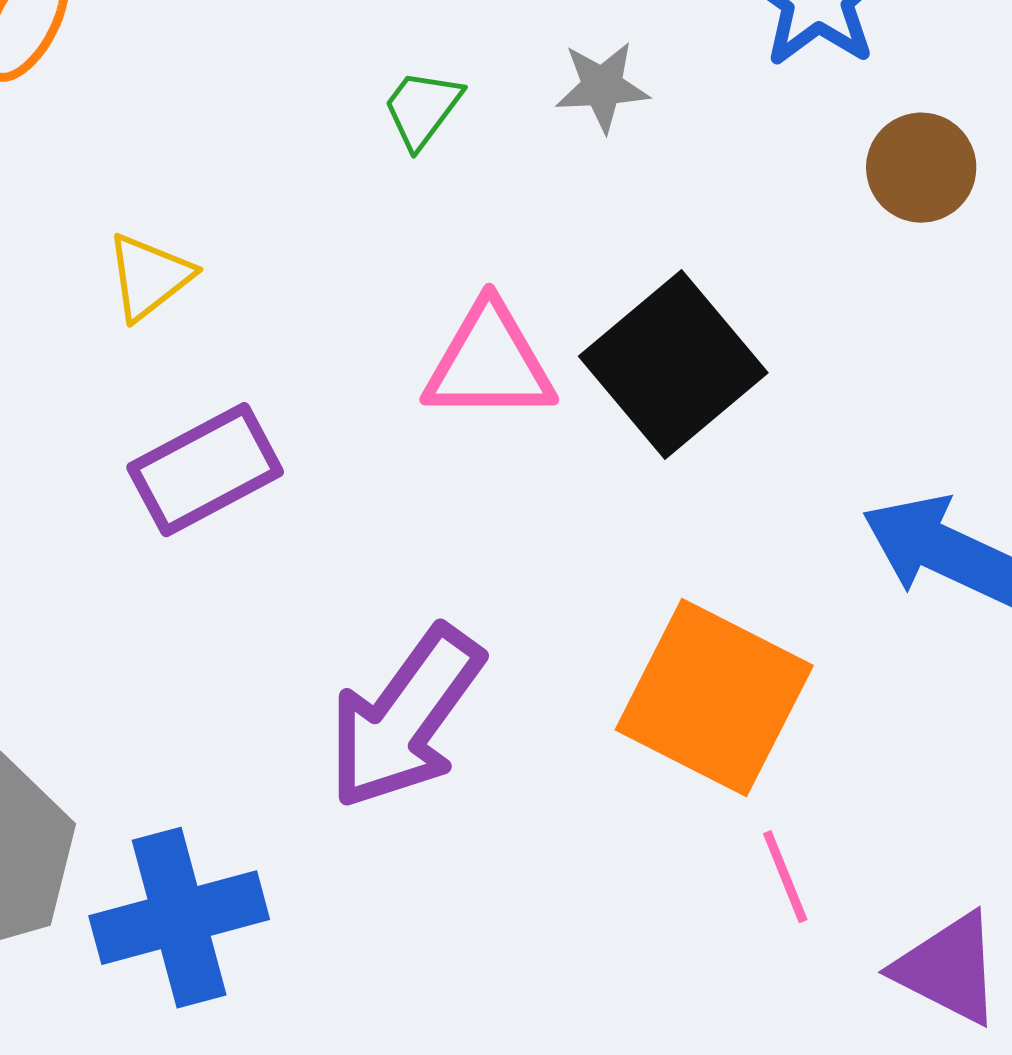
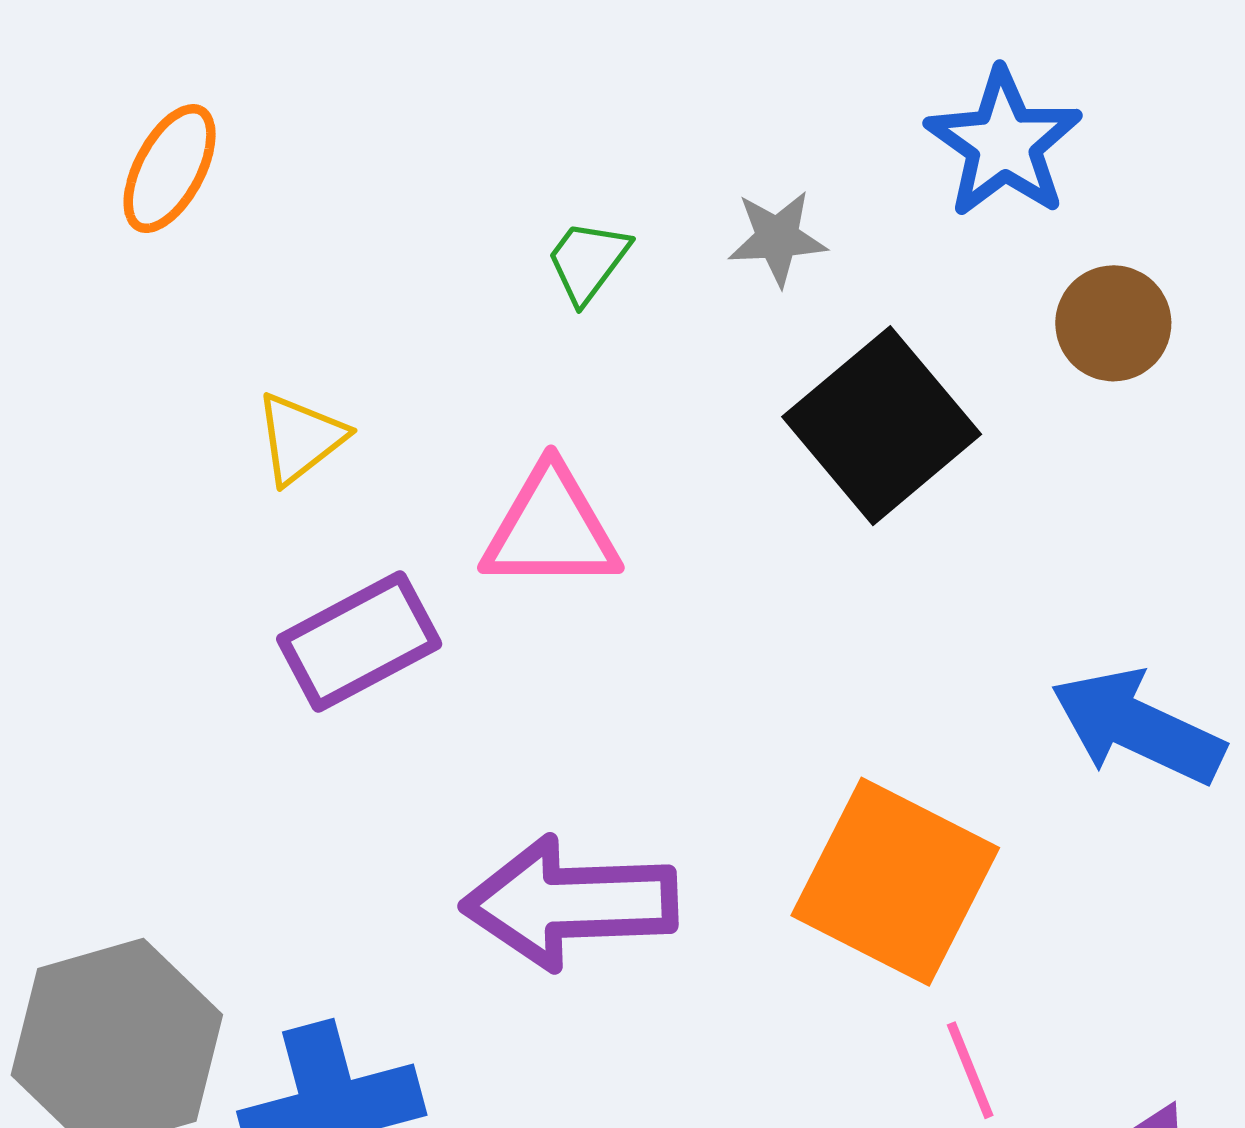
pink triangle: (489, 363) -> (551, 529), moved
black square: (673, 365) -> (882, 426), moved
purple arrow: (405, 718) -> (570, 903), turned 52

